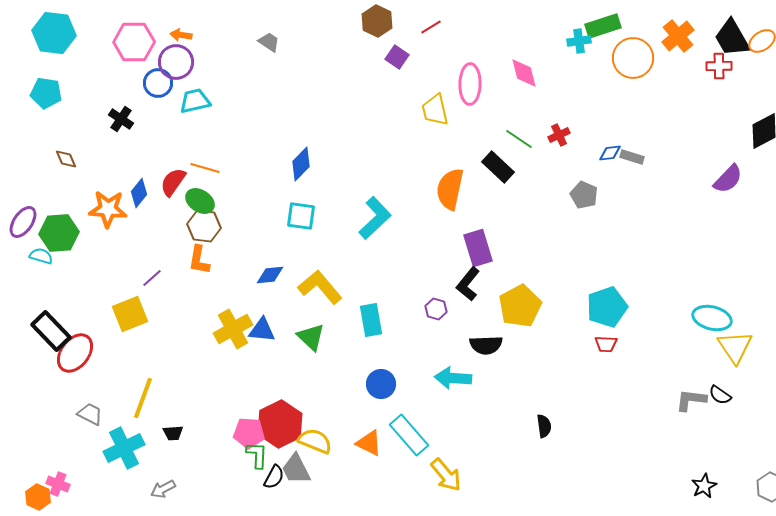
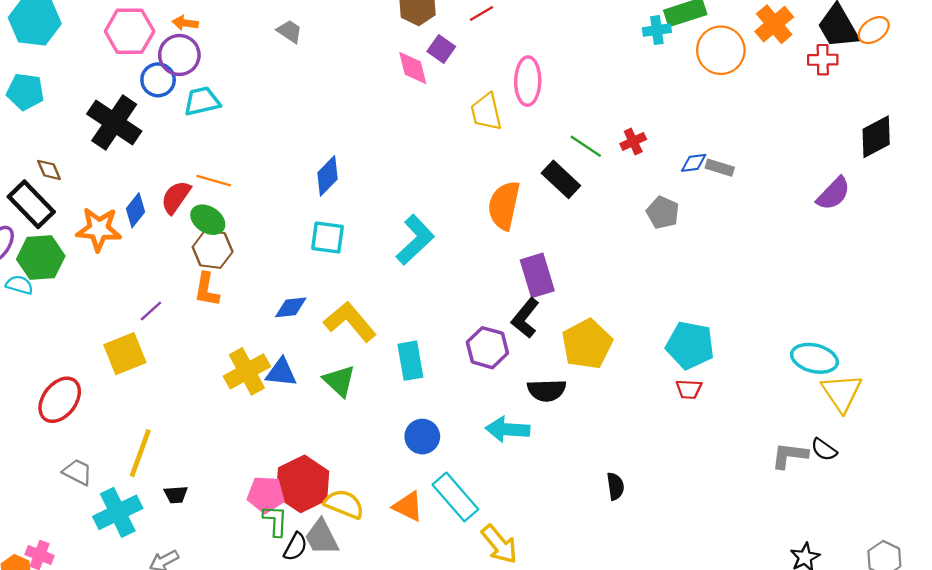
pink diamond: (524, 73) -> (413, 68), moved
black cross: (121, 119) -> (114, 123), size x1.8
cyan pentagon: (607, 307) -> (690, 345), turned 30
purple hexagon: (436, 309) -> (487, 348), size x1.6
black rectangle: (51, 331) -> (31, 204), moved

